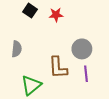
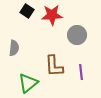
red star: (56, 15) -> (52, 15), size x1.5
gray circle: (82, 49) -> (77, 35), moved

